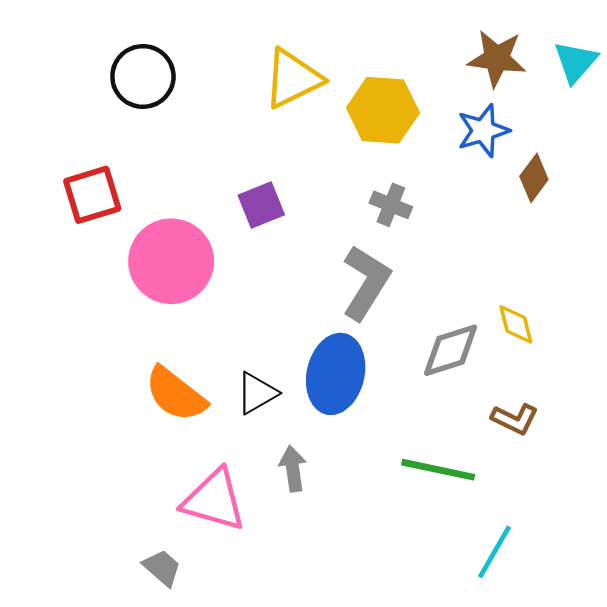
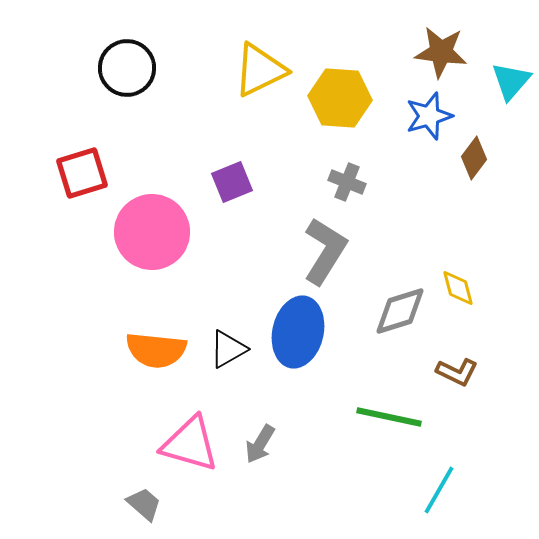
cyan triangle: (576, 62) -> (511, 81), moved
orange semicircle: (176, 394) -> (156, 350), turned -32
gray arrow: (293, 469) -> (260, 444), moved, turned -141

